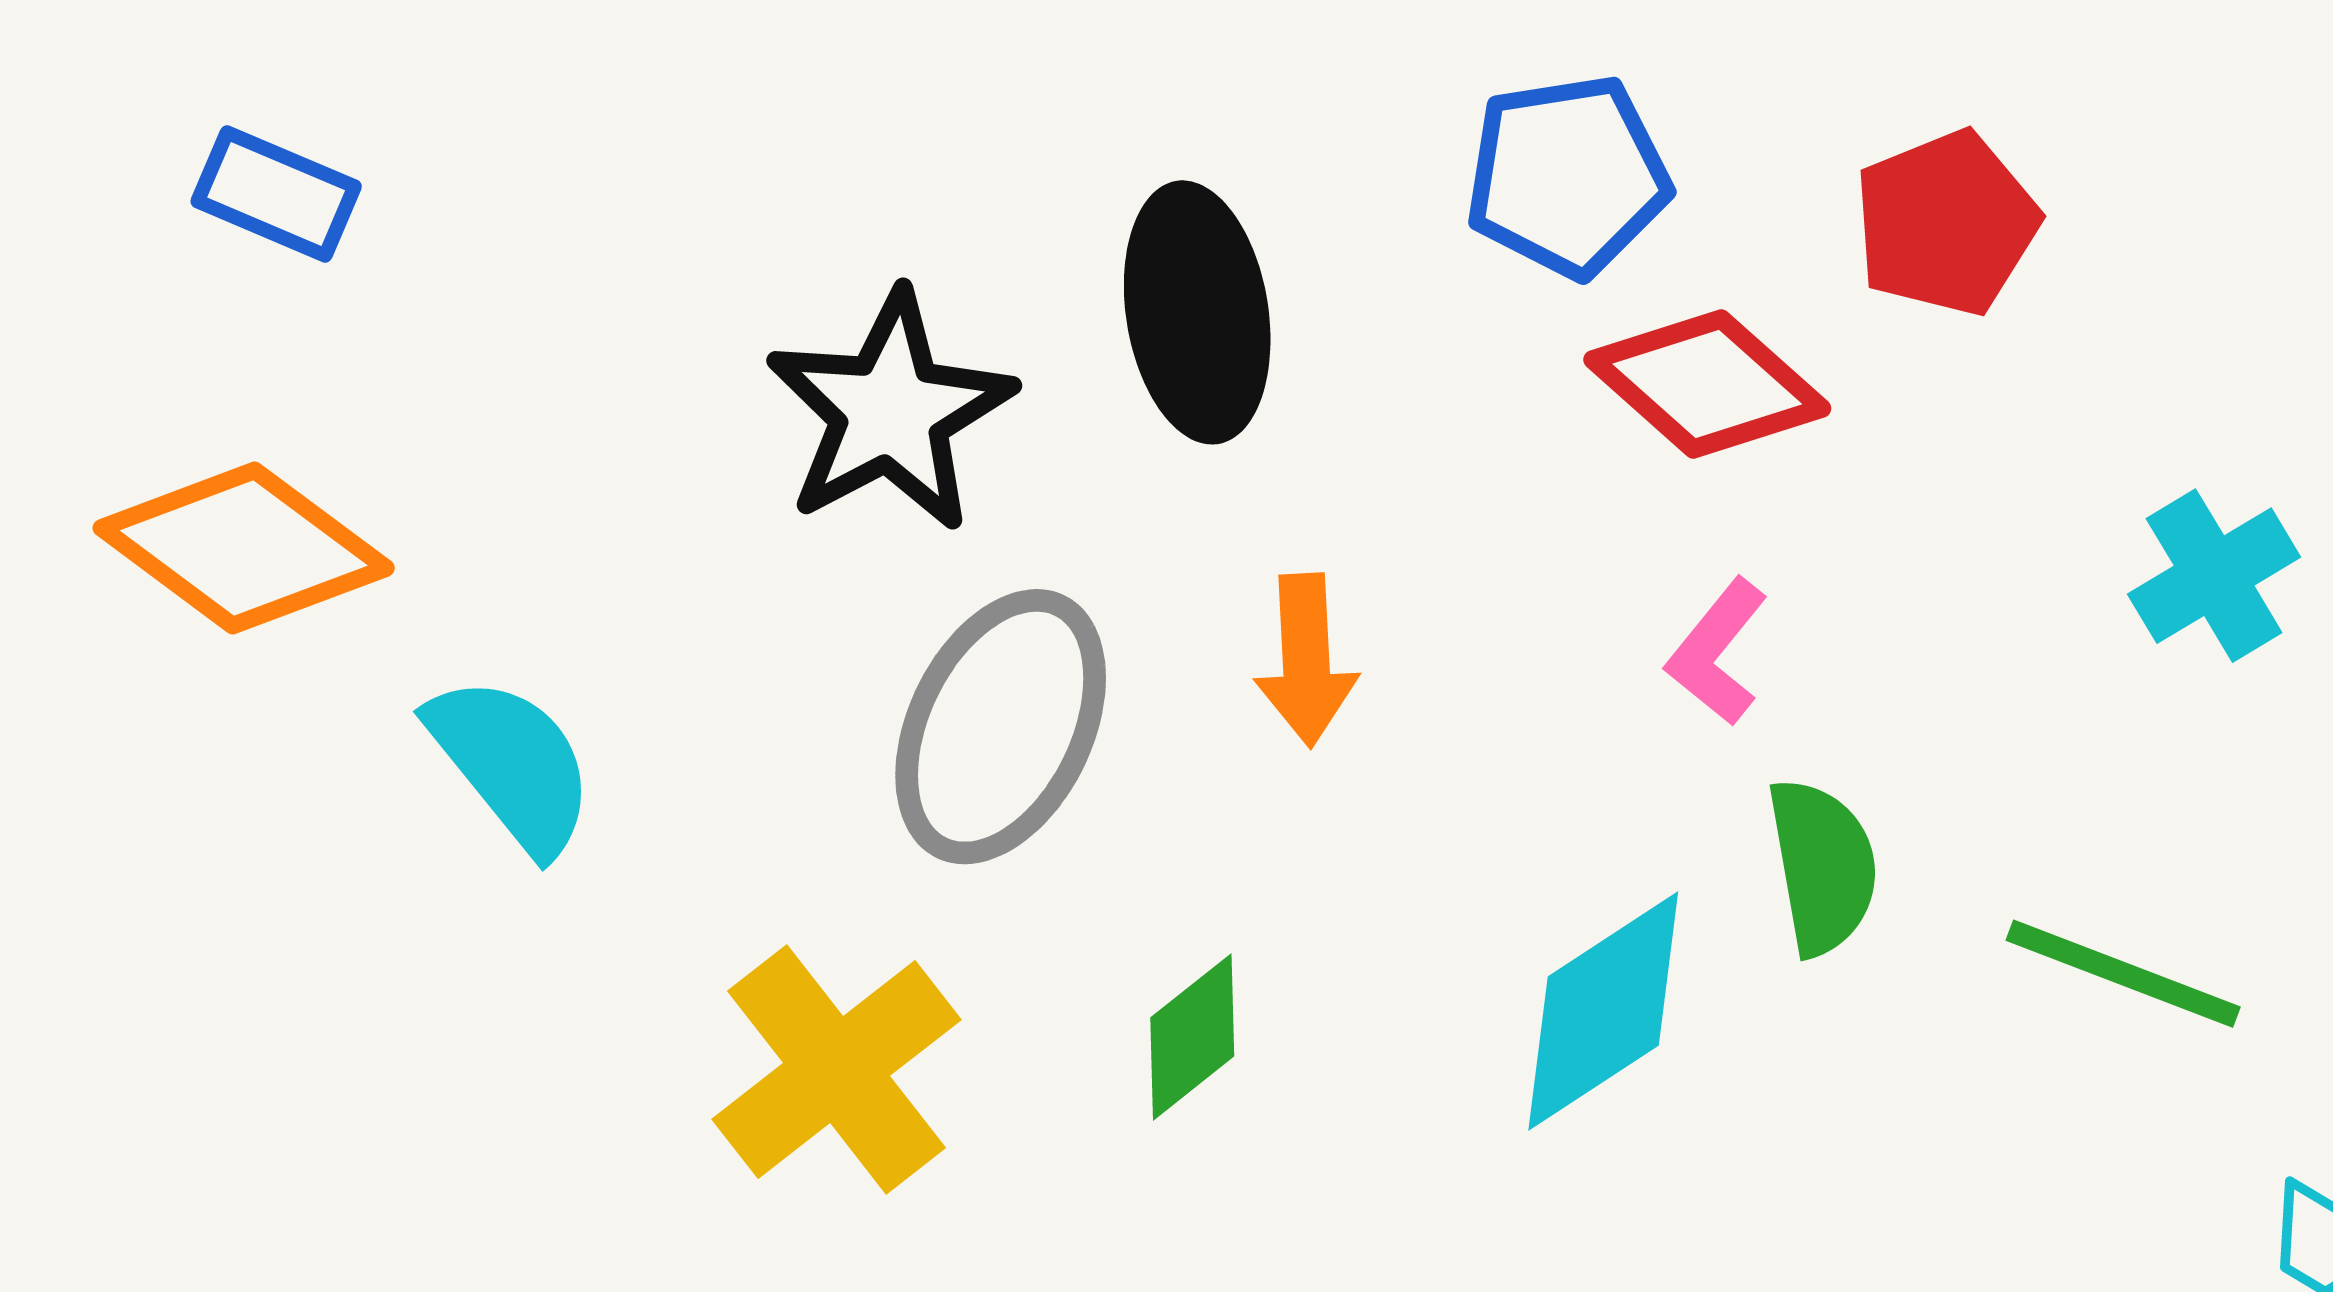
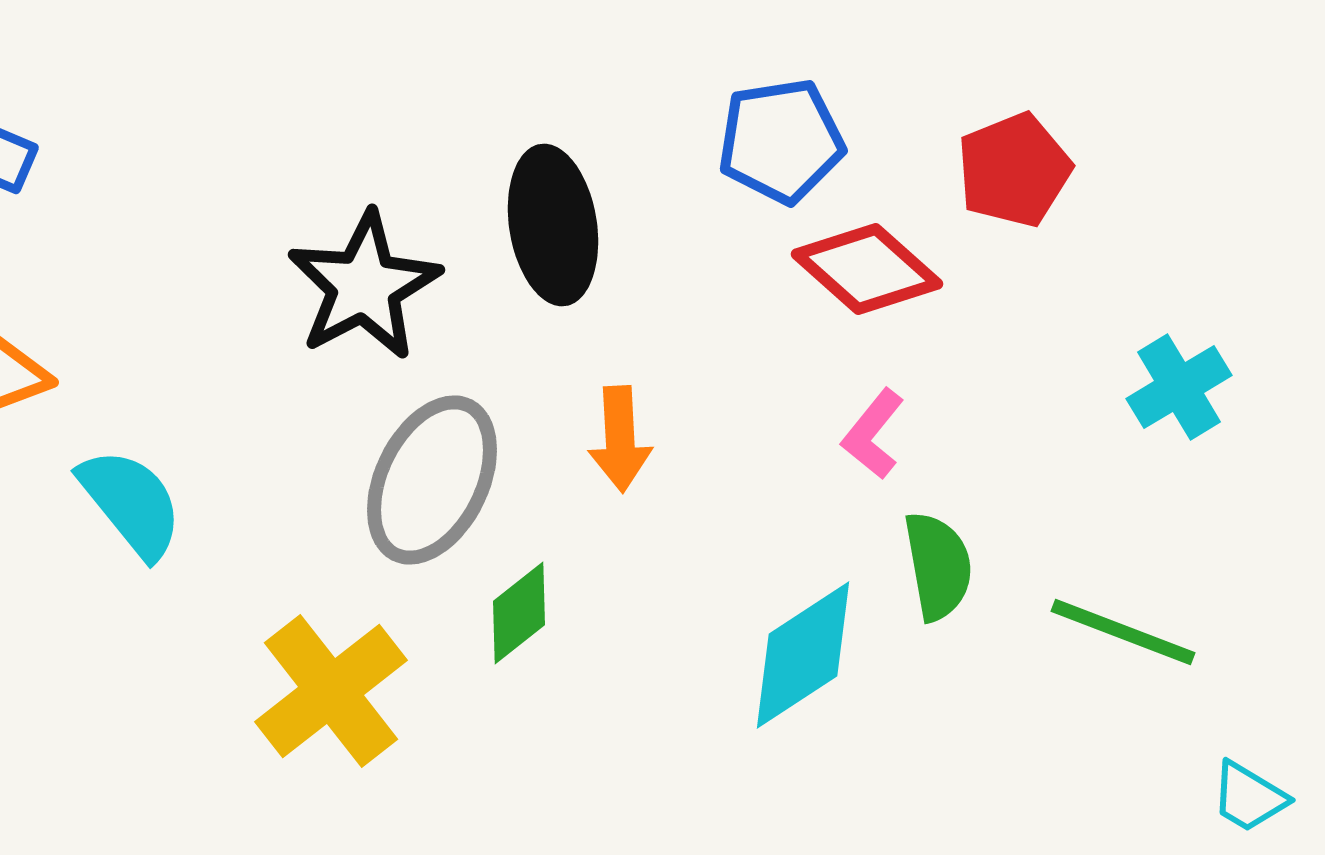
green diamond: (1192, 1037) -> (519, 613), moved

